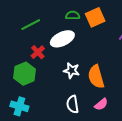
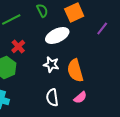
green semicircle: (73, 15) -> (42, 10), moved, turned 64
white ellipse: (62, 39) -> (57, 36), moved

